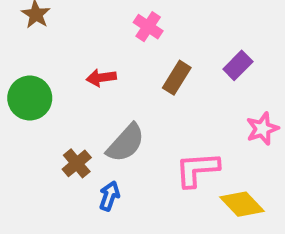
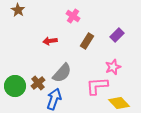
green circle: (30, 98) -> (15, 86), moved
pink star: (262, 129) -> (113, 67), moved
blue arrow: (109, 196) -> (54, 99), size x1.5

